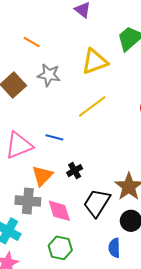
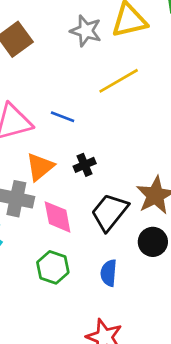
gray star: (49, 75) -> (86, 31), moved
blue semicircle: (114, 248) -> (109, 273), moved

